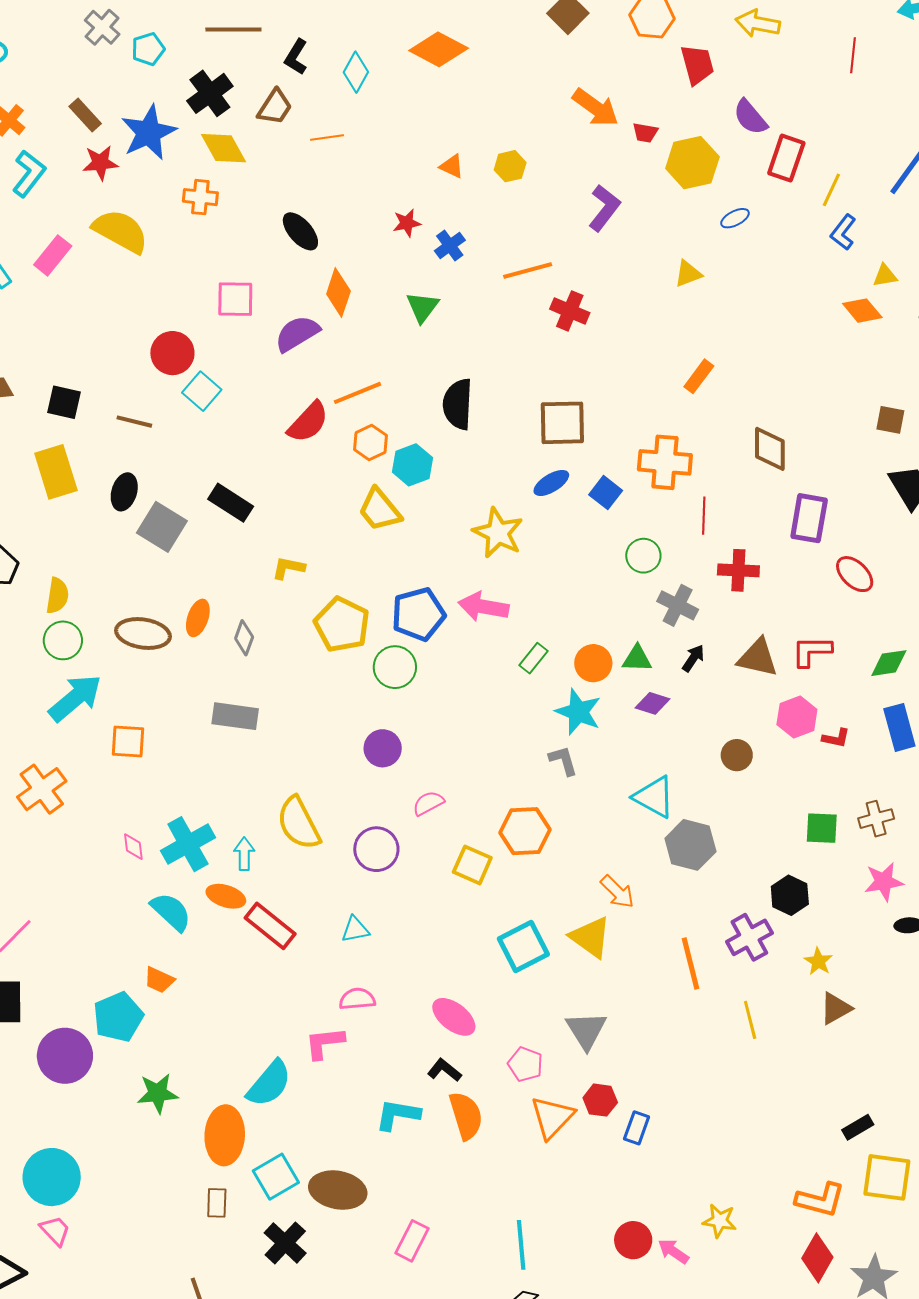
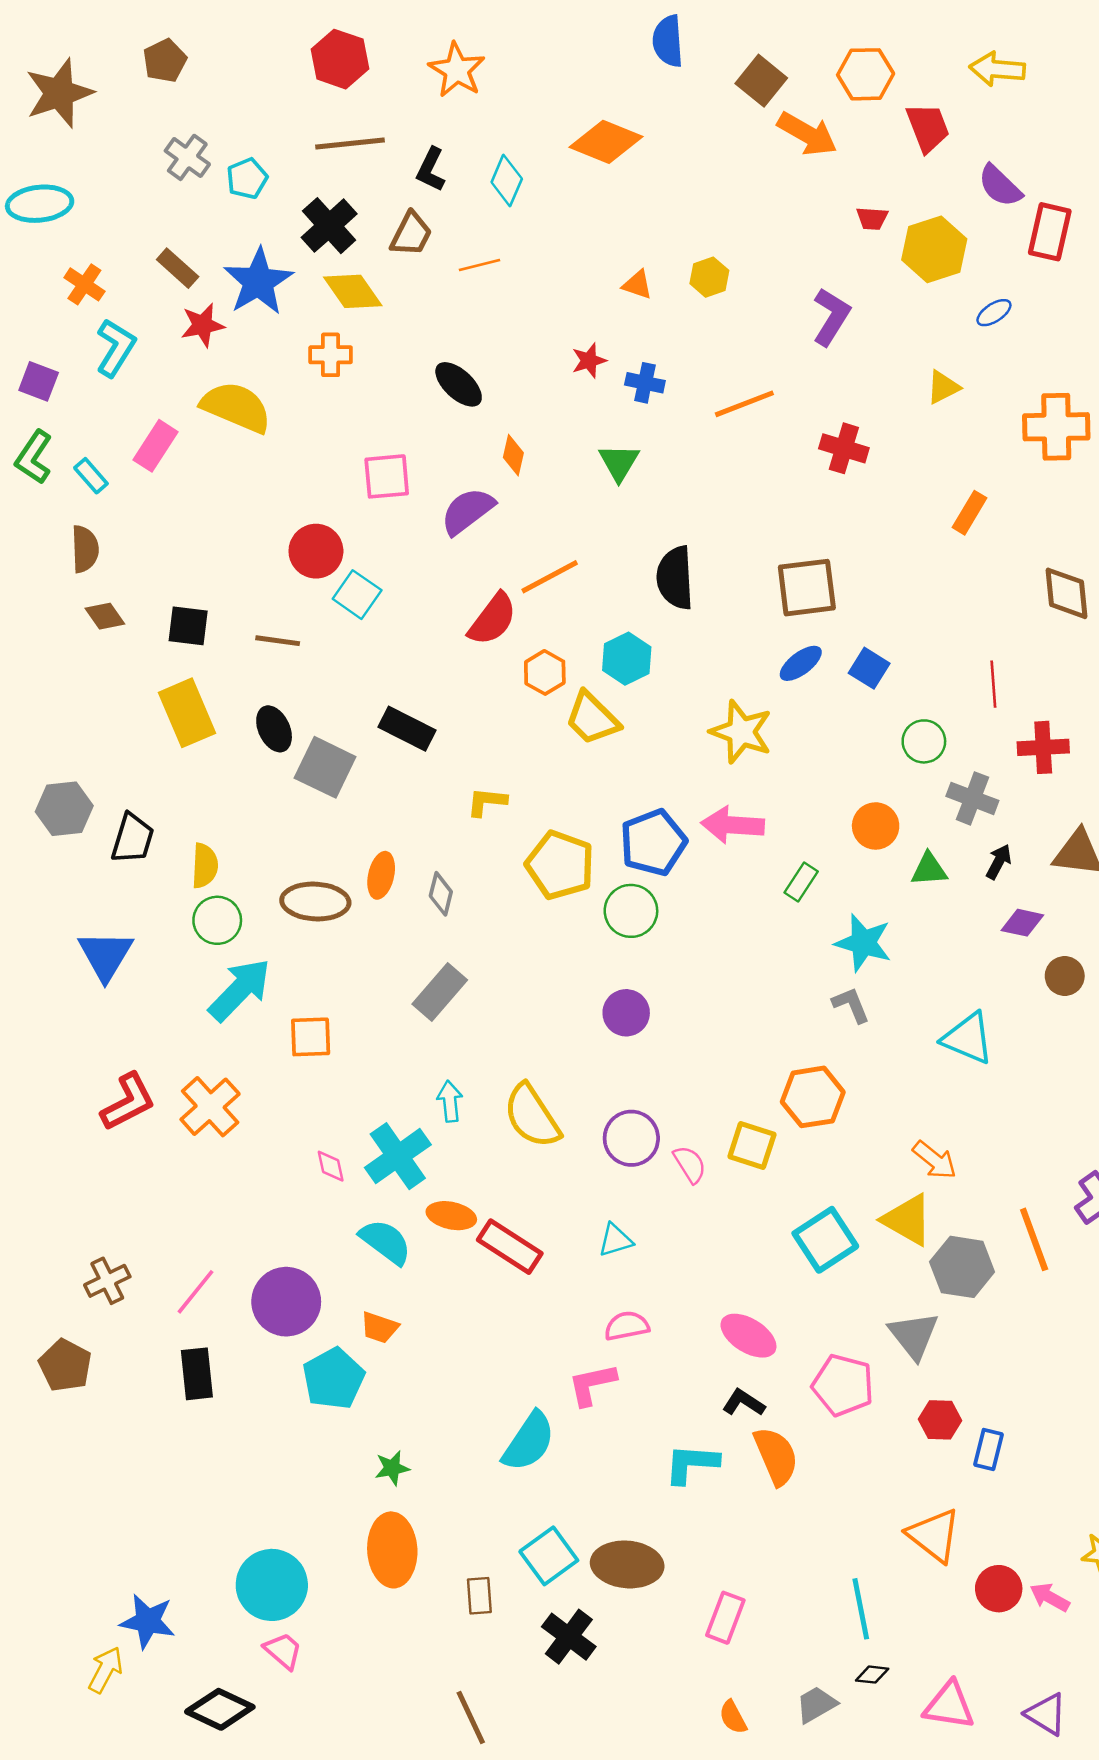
orange arrow: (595, 108) -> (807, 134), moved
blue cross: (450, 246) -> (645, 383), turned -36
orange diamond: (338, 293) -> (513, 455), size x0.7
red cross: (570, 311) -> (844, 448), moved
orange hexagon: (370, 443) -> (545, 672), moved
orange cross: (665, 462) -> (1056, 427), moved
black ellipse: (124, 492) -> (274, 729), turned -36
orange circle: (593, 663) -> (876, 826), moved
purple diamond: (653, 703) -> (1022, 923), moved
gray rectangle: (235, 716) -> (440, 992), turned -51
pink semicircle: (428, 803) -> (690, 1164), moved, turned 92
gray hexagon: (690, 845) -> (962, 1267), moved
cyan arrow: (244, 854) -> (450, 1101), moved
purple circle: (65, 1056) -> (286, 1302), moved
pink pentagon: (525, 1064) -> (843, 1385), size x1.4
green star: (158, 1093) -> (392, 1468), size x0.7
orange triangle: (552, 1117) -> (934, 1535), moved, turned -30
orange ellipse: (225, 1135) -> (392, 1550), moved

